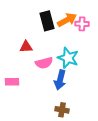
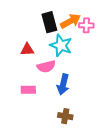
cyan star: (68, 58) -> (61, 45), moved
pink rectangle: (12, 82) -> (28, 90), moved

